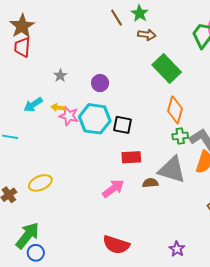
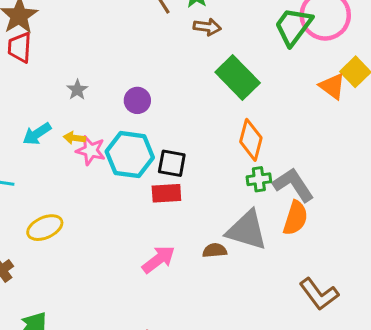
red rectangle: (131, 157) -> (166, 193), moved
yellow ellipse: (40, 183) -> (45, 228), moved

